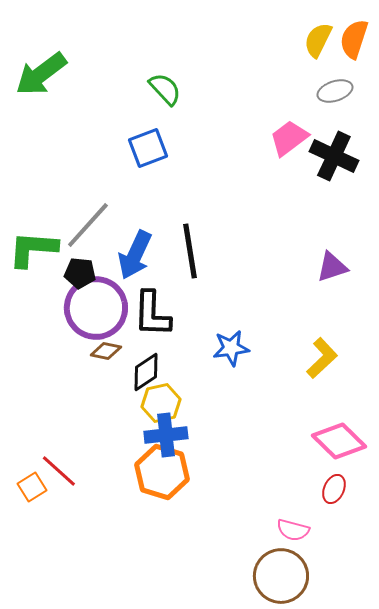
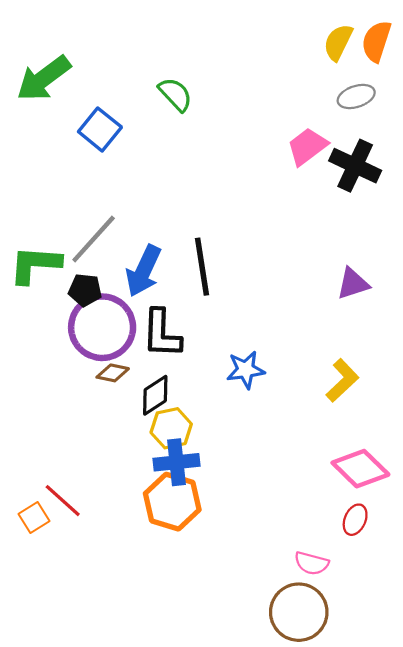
blue square: (148, 148) -> (100, 129), moved, turned -30

